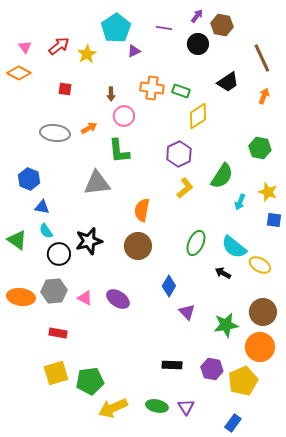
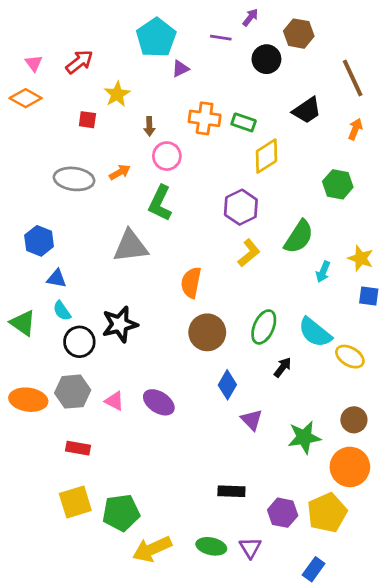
purple arrow: (197, 16) -> (250, 17), moved
yellow star: (87, 54) -> (117, 94), moved
green hexagon: (260, 148) -> (338, 184), moved
green L-shape: (119, 151) -> (160, 203), turned 32
brown circle: (138, 246) -> (207, 332), moved
black arrow: (223, 273) -> (283, 367), moved, turned 98
brown circle: (263, 312) -> (354, 420), size x0.7
purple hexagon: (212, 369) -> (283, 513), moved

